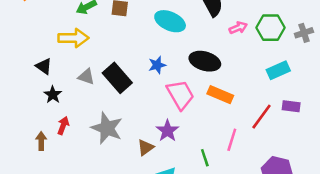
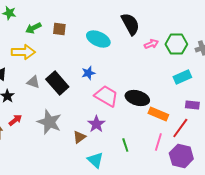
black ellipse: (205, 61) -> (137, 98), moved
pink trapezoid: (180, 95) -> (106, 96), turned -30
orange rectangle: (220, 95) -> (158, 114), moved
red line: (261, 117) -> (180, 128), moved
red arrow: (63, 126) -> (15, 120), turned 32
pink line: (232, 140) -> (158, 142), moved

